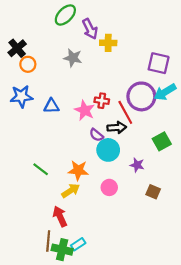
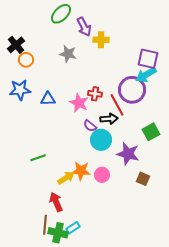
cyan arrow: (165, 92) -> (146, 75), moved
purple star: (137, 165) -> (128, 154), size x1.6
green line: (41, 169) -> (38, 158), turned -56
orange star: (78, 170) -> (81, 171), moved

